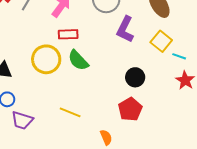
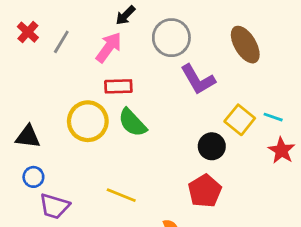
purple L-shape: (125, 29) -> (198, 79), turned -56
yellow square: (161, 41) -> (240, 120), moved

